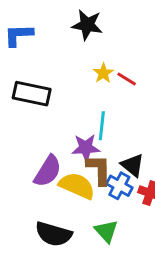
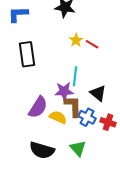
black rectangle: (32, 94) -> (27, 54), turned 70
black triangle: (133, 165) -> (98, 93), moved
yellow semicircle: (77, 186) -> (58, 117), size x0.7

